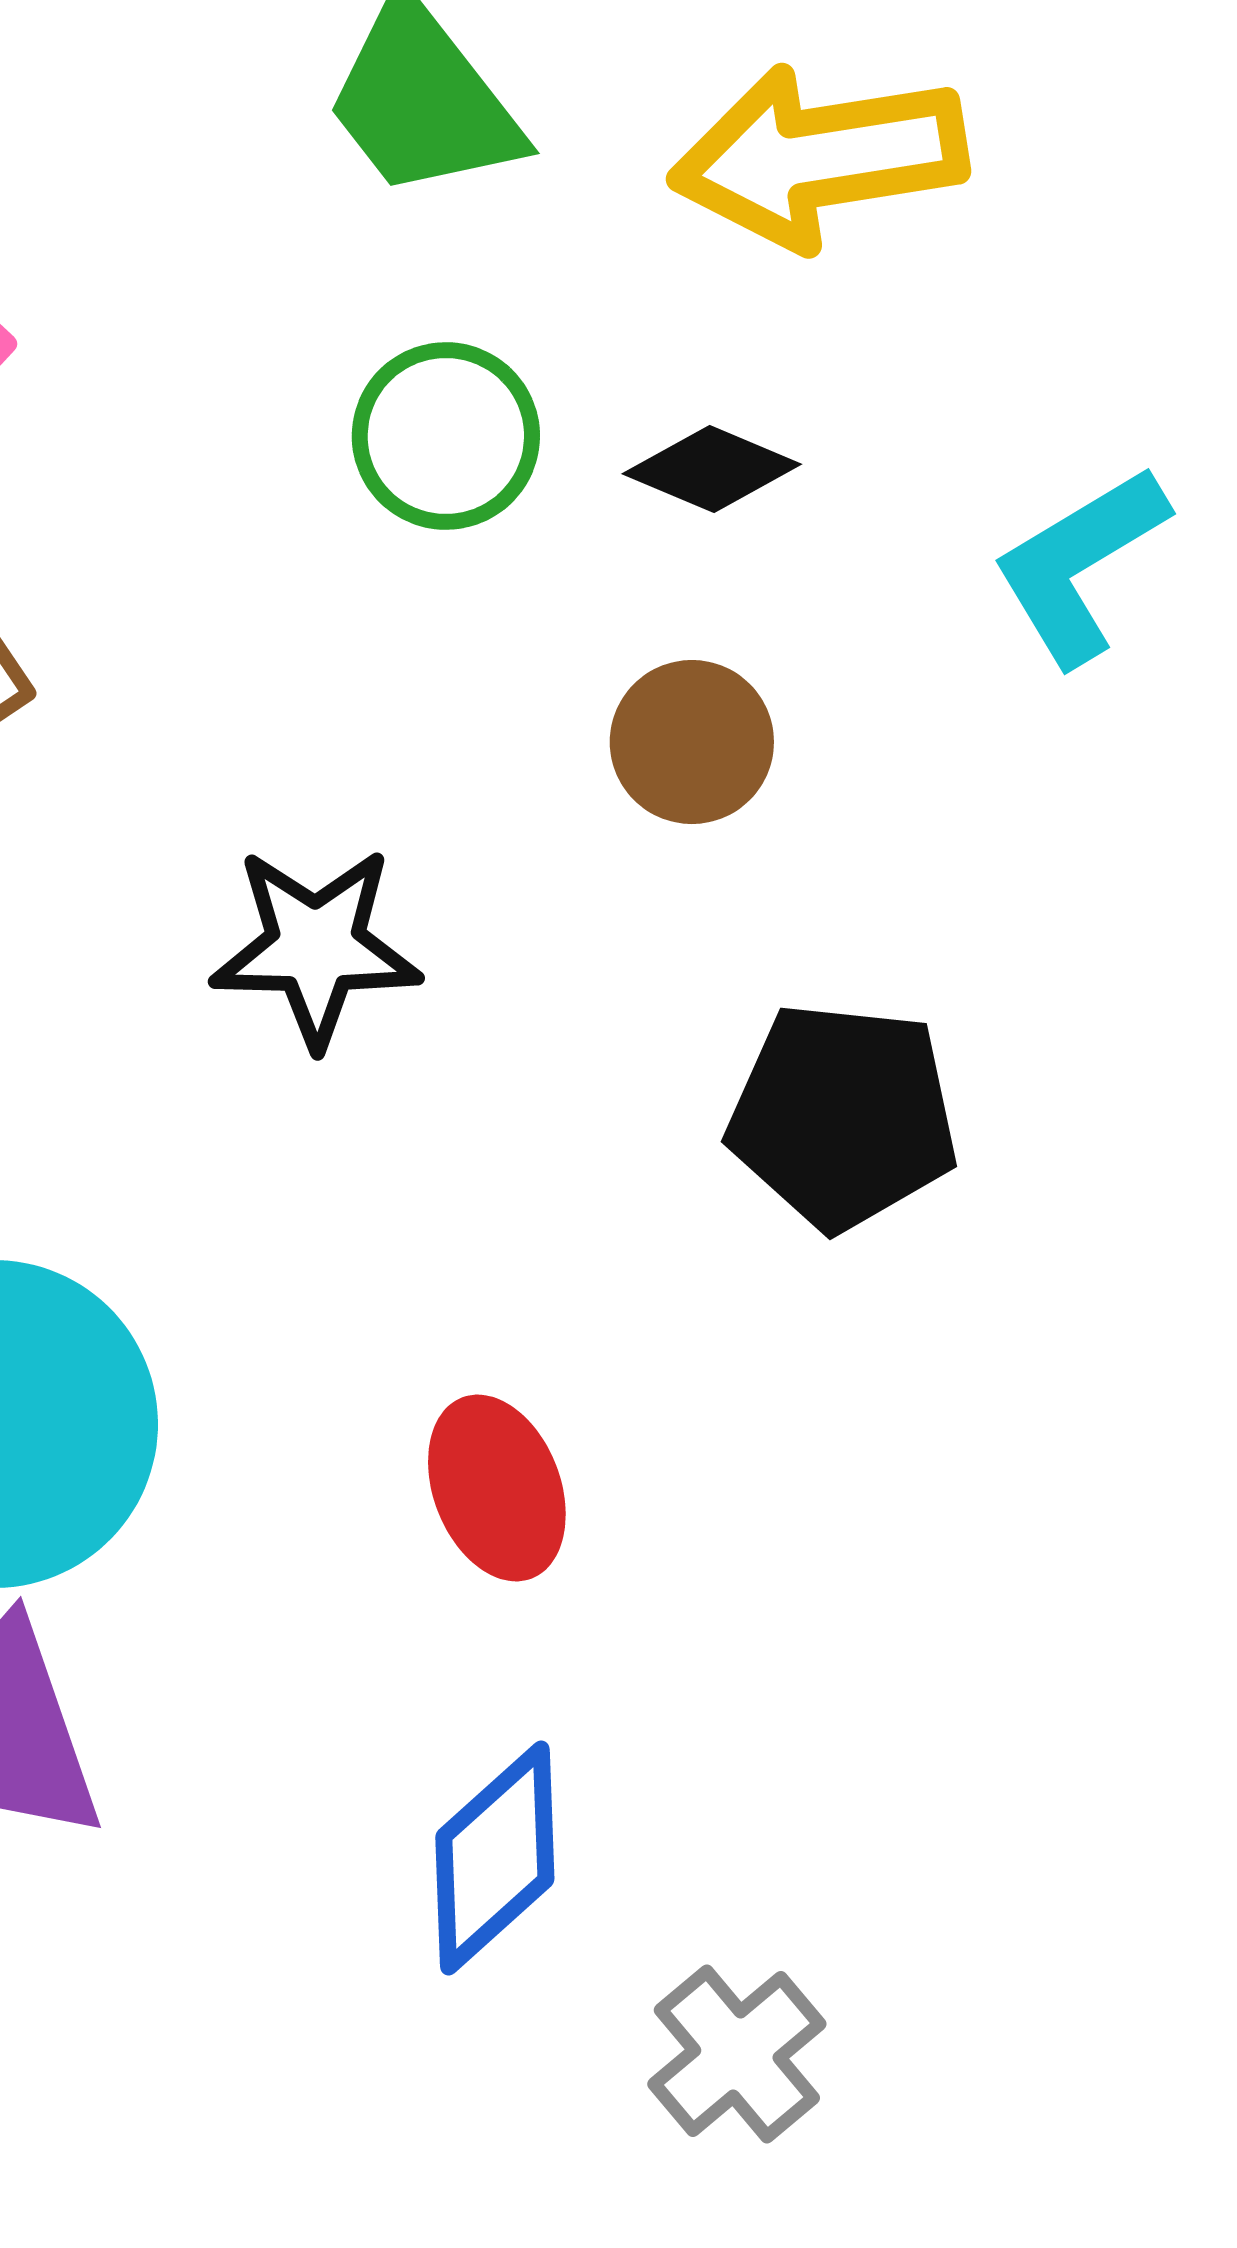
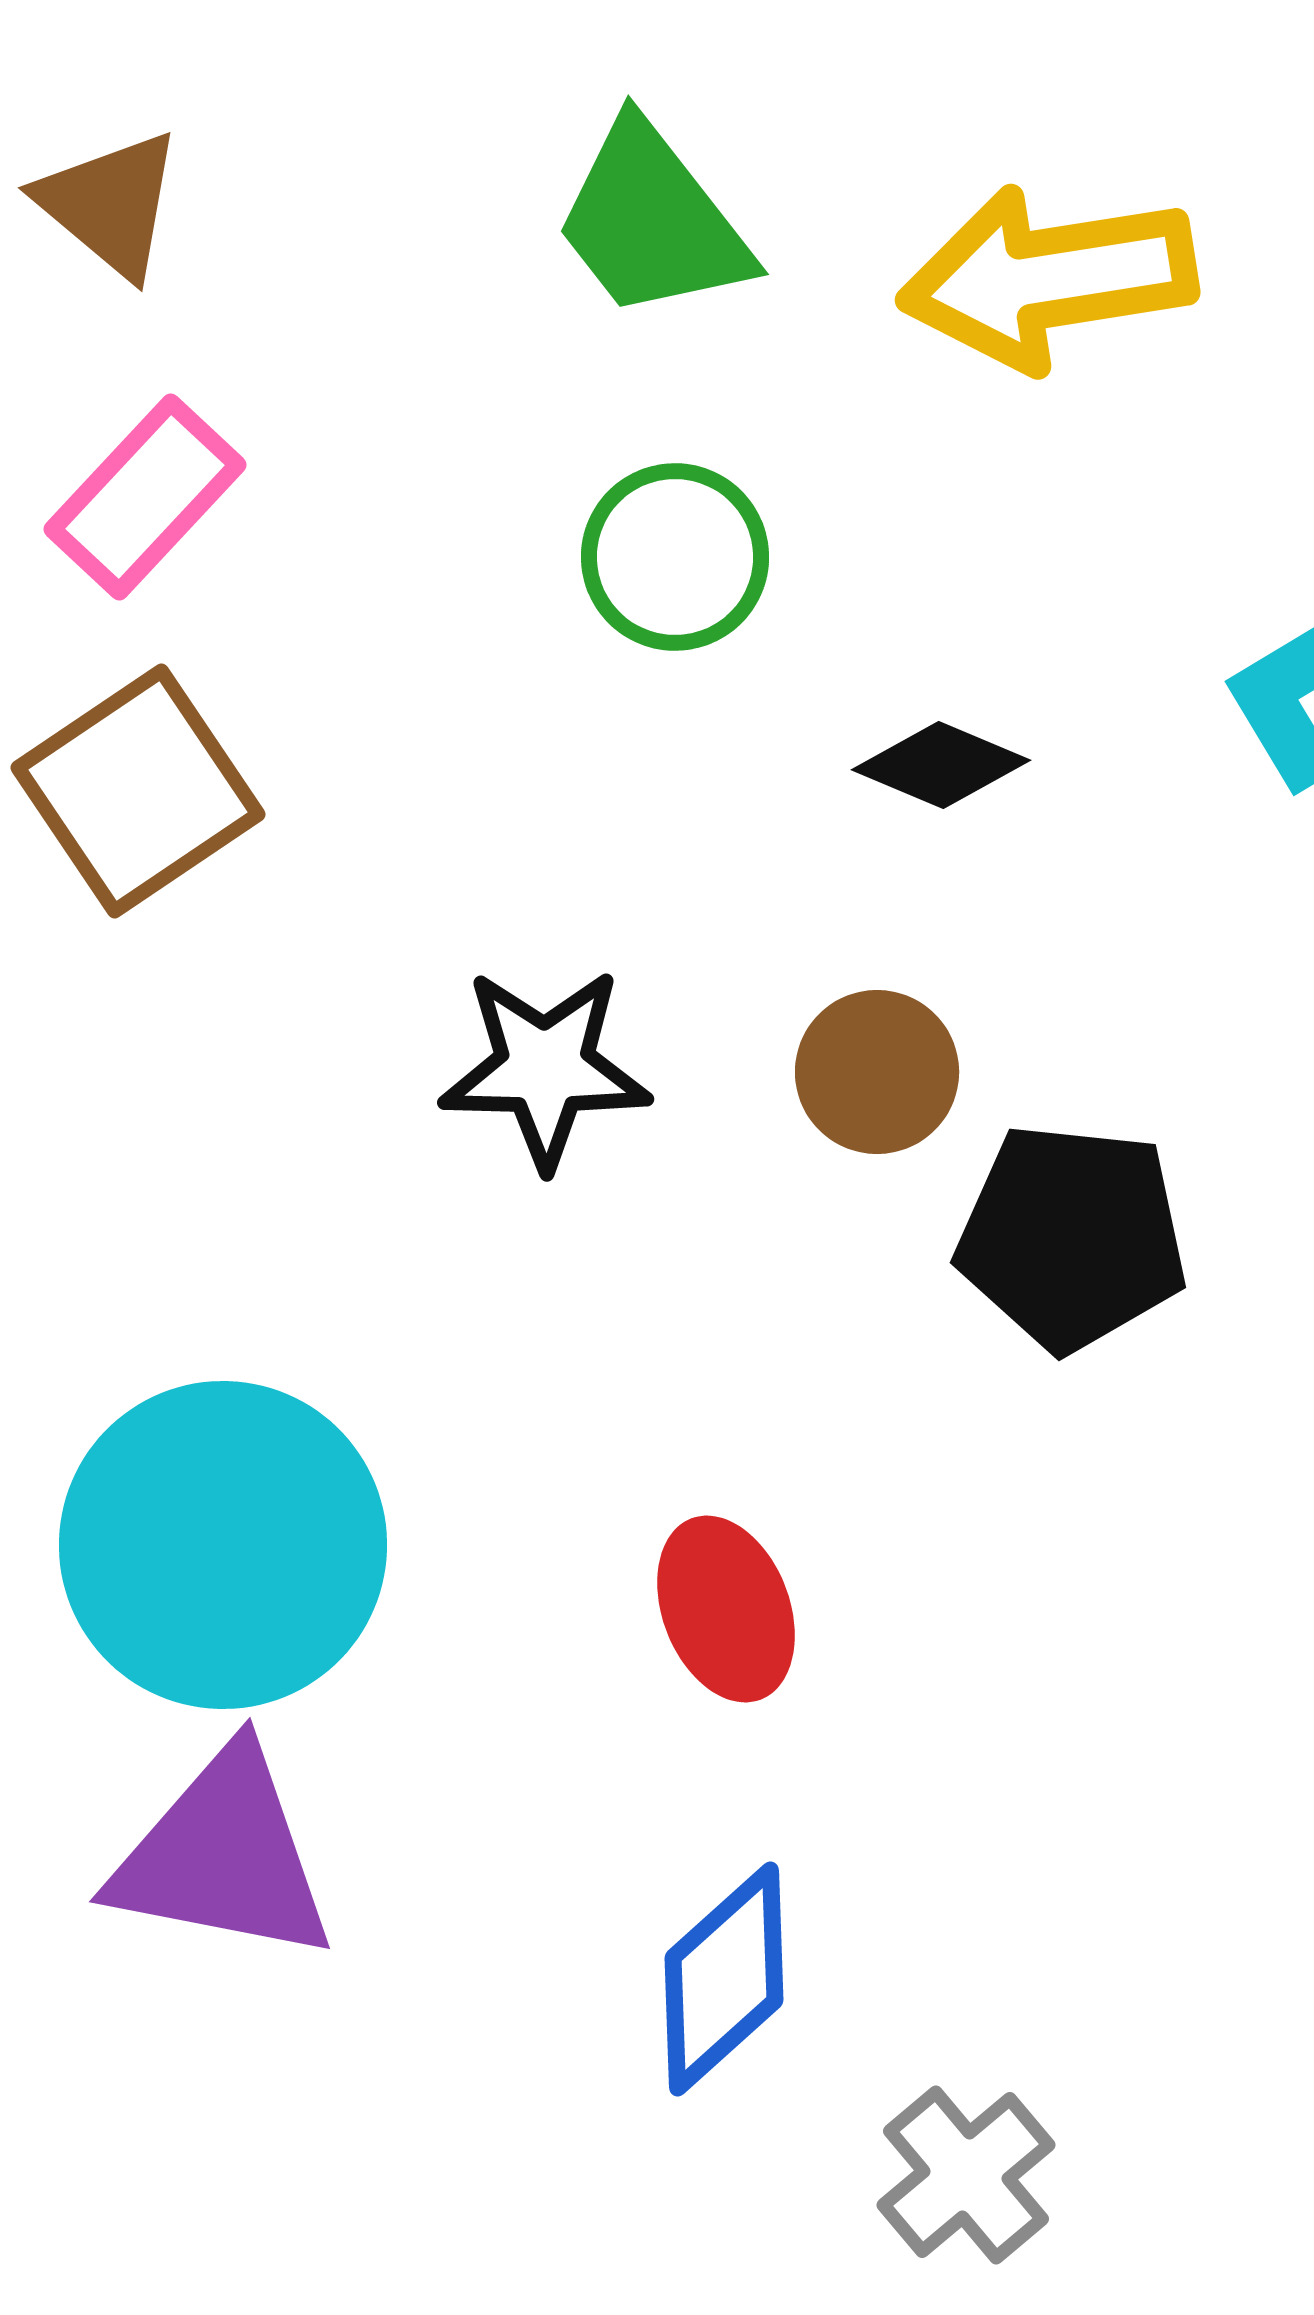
black diamond: (712, 469) -> (941, 765), moved
brown circle: (692, 742) -> (877, 1072), moved

